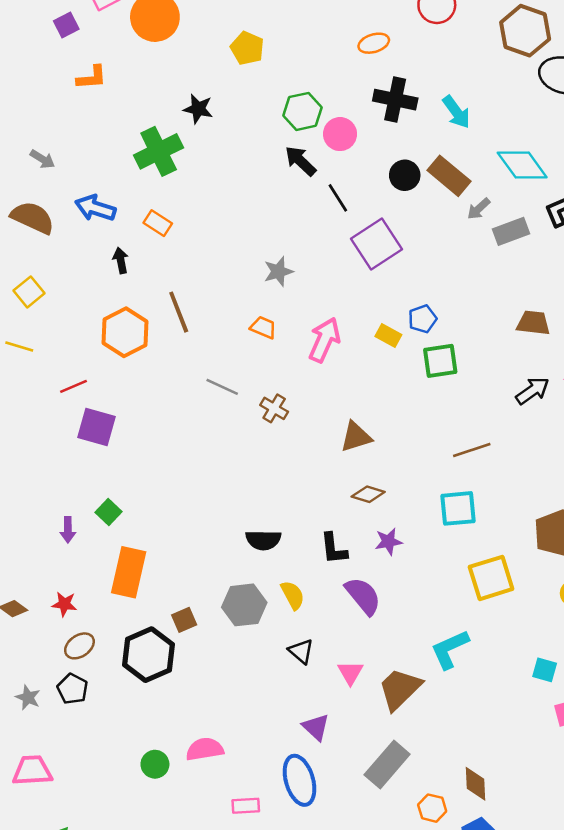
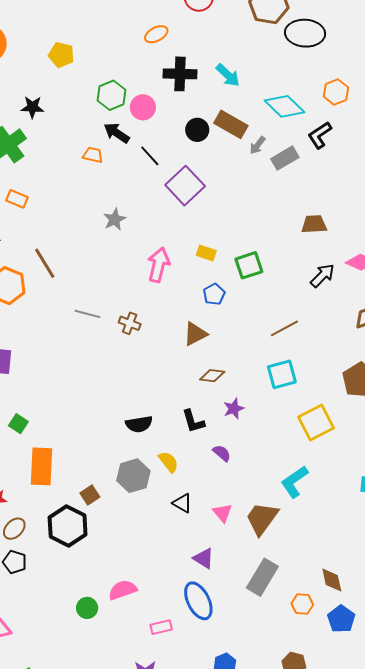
blue pentagon: (423, 319) -> (214, 294), moved
orange trapezoid: (263, 327) -> (93, 155), moved
purple semicircle: (363, 596) -> (222, 453), size x0.6

